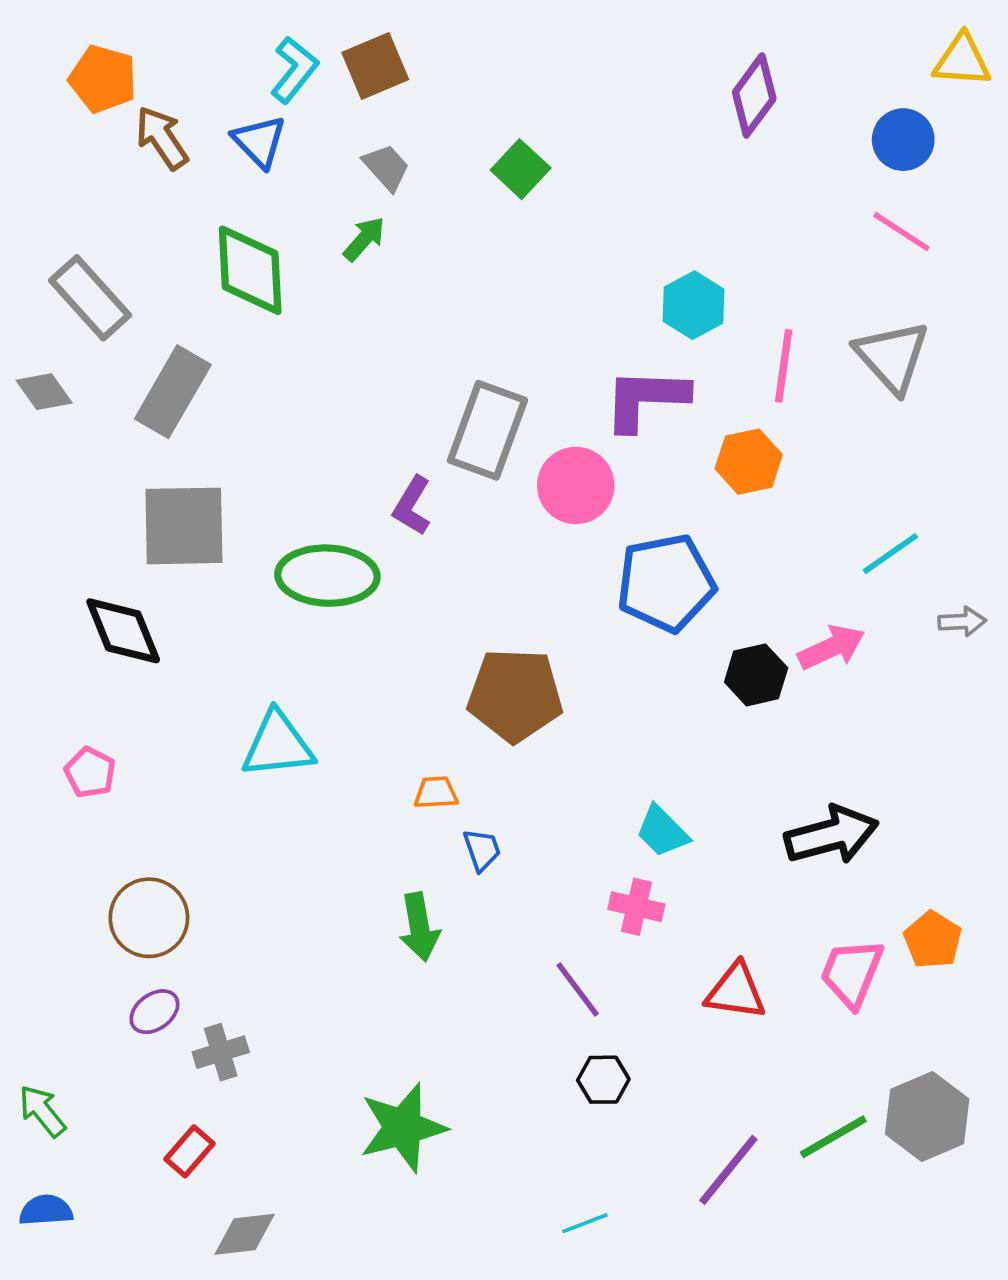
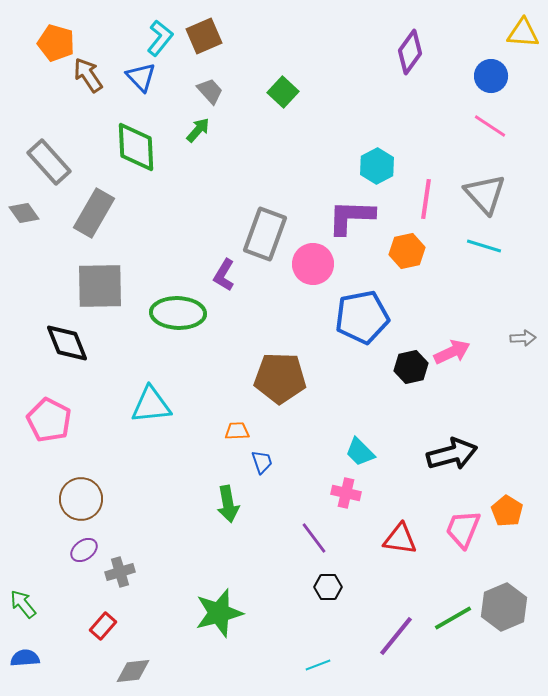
cyan line: (890, 554) -> (484, 246), moved, turned 52
pink pentagon: (90, 772) -> (49, 420), size x1.6

